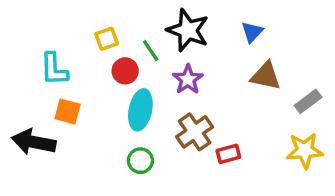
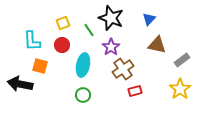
red circle: (125, 71) -> (62, 45), moved
brown cross: (195, 132) -> (123, 69), moved
yellow star: (305, 150) -> (180, 89), turned -30

